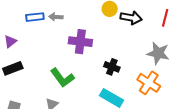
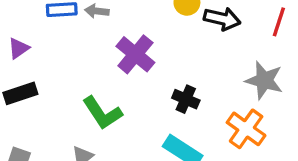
purple cross: (80, 42) -> (135, 54), turned 30

